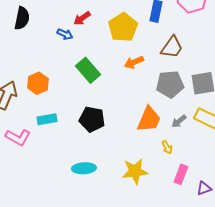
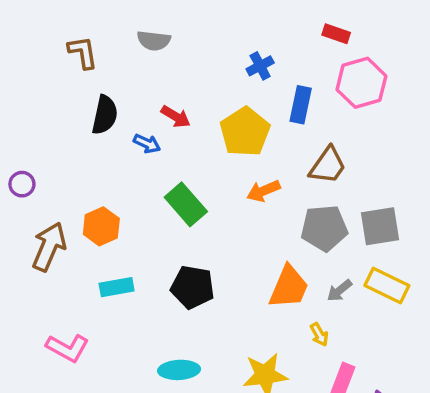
black semicircle: (22, 18) -> (105, 115), moved
red arrow: (82, 18) -> (176, 117), turned -114
pink L-shape: (18, 137) -> (68, 348), moved

